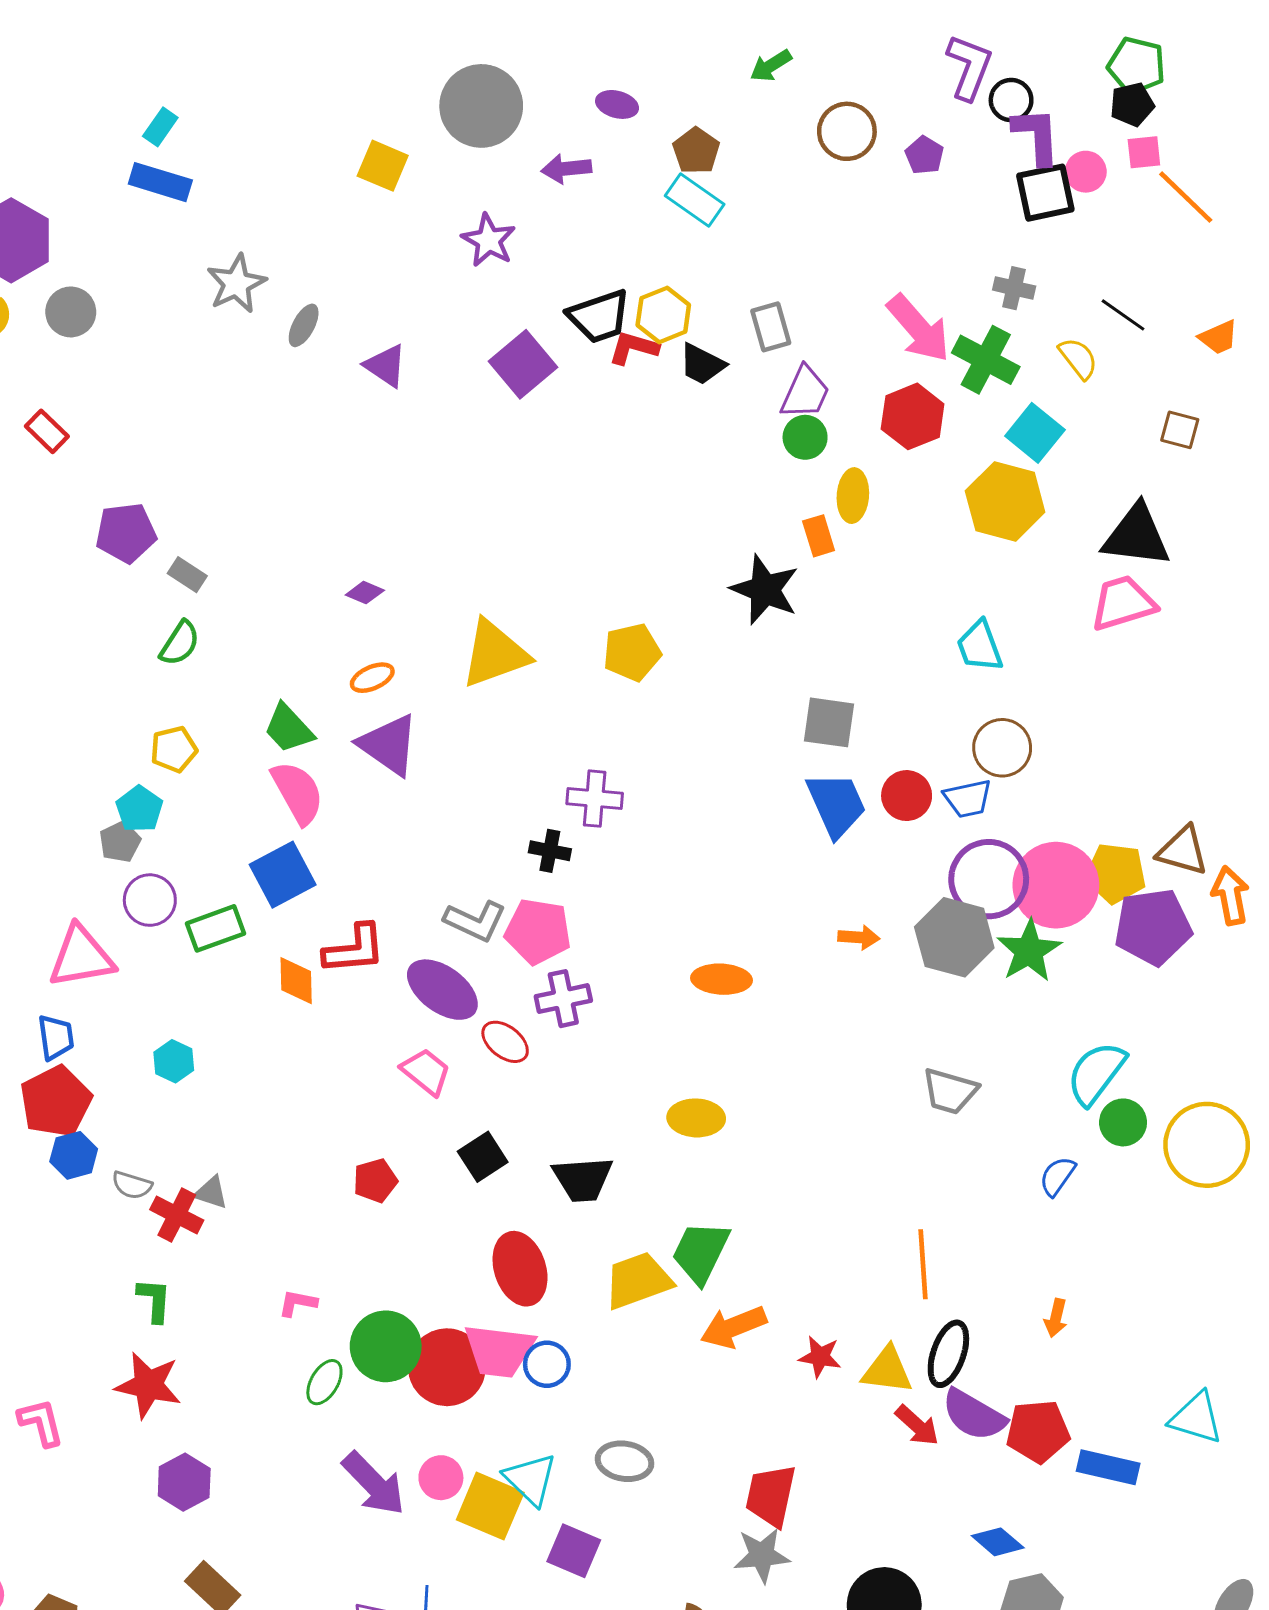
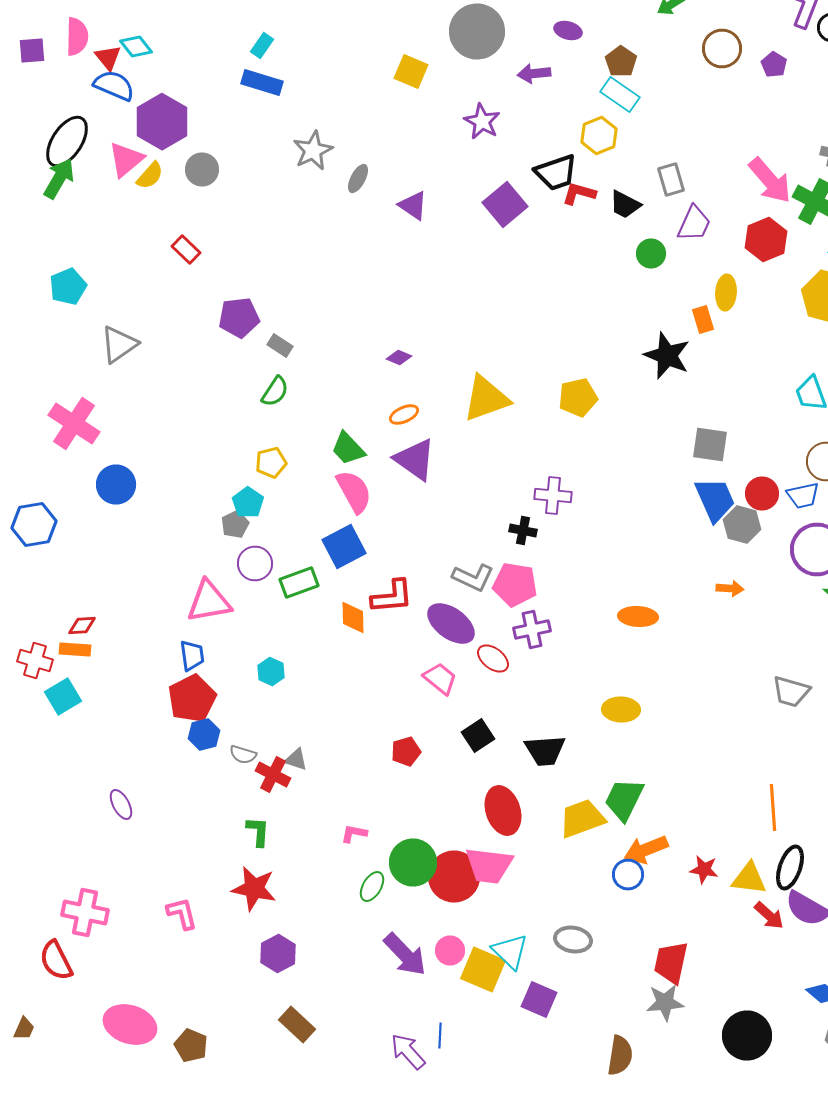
yellow hexagon: (663, 315) -> (599, 136), moved
green circle: (805, 437) -> (651, 254), moved
gray hexagon: (954, 937) -> (742, 524), moved, size x0.7
blue circle: (547, 1364) -> (628, 874), moved

